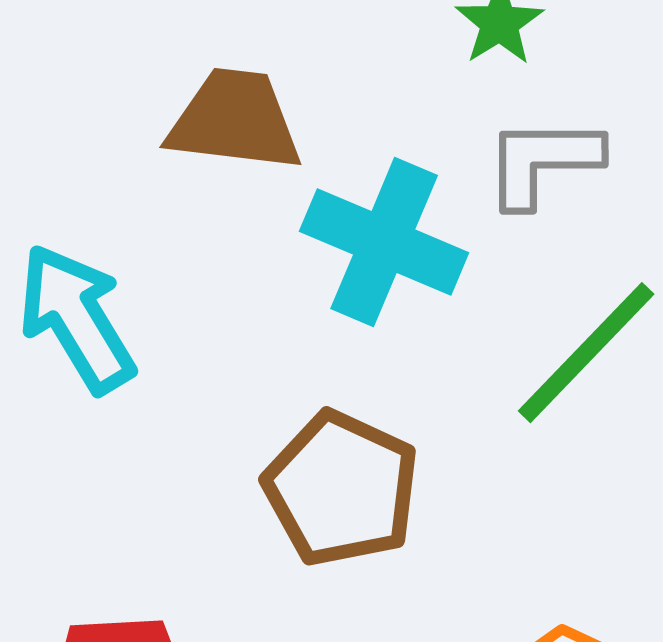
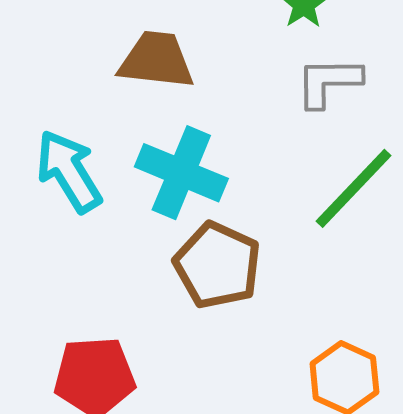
cyan cross: (384, 242) -> (181, 173), moved

